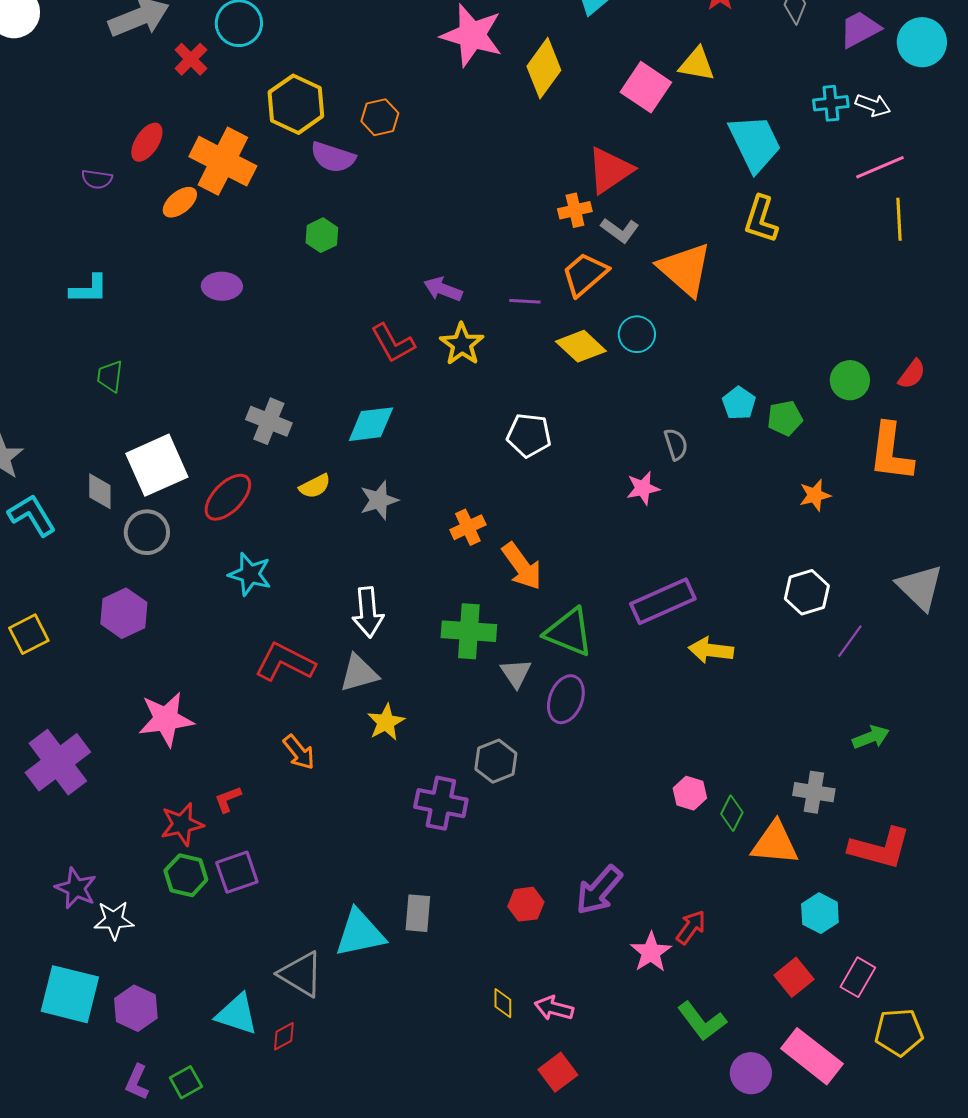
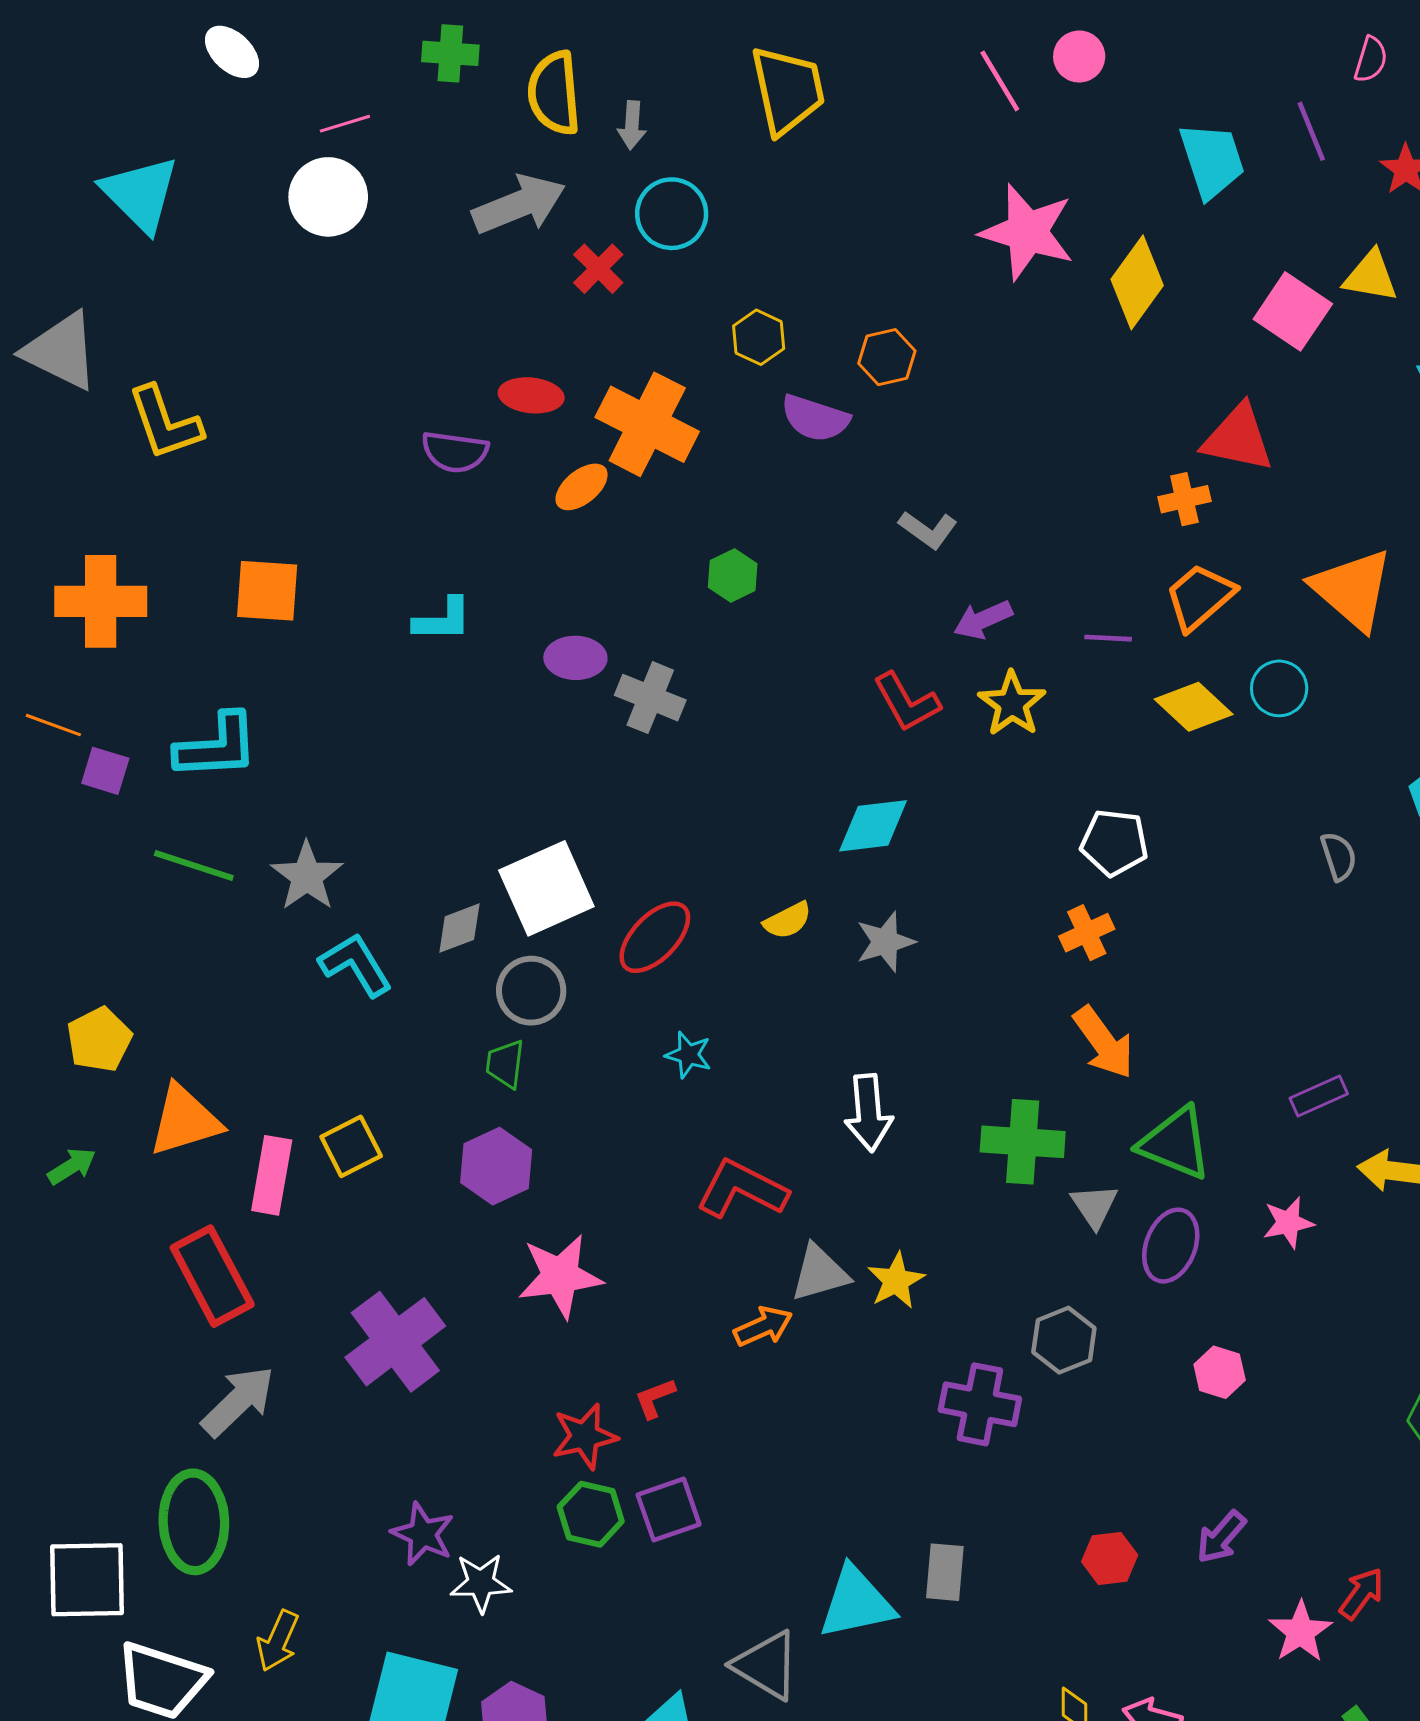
yellow hexagon: (296, 104) -> (759, 337), size x0.6
red ellipse: (147, 142) -> (531, 395), turned 63
red triangle: (610, 170) -> (1238, 438), turned 46
purple semicircle: (97, 179) -> (455, 452), size x1.4
gray L-shape: (620, 230) -> (928, 530), moved
green hexagon: (322, 235) -> (733, 575), moved
purple ellipse: (222, 286) -> (575, 658), moved
purple arrow: (443, 289) -> (983, 620), turned -45
green trapezoid: (110, 376) -> (505, 1064), moved
gray cross: (269, 421) -> (650, 698), moved
pink star: (643, 488) -> (1288, 1223), moved
gray diamond: (100, 491) -> (459, 928), turned 69
orange cross: (468, 527) -> (1087, 933), moved
cyan star: (250, 574) -> (688, 1055), size x0.7
purple rectangle: (663, 601) -> (1319, 1096), size x0.6
purple hexagon: (124, 613) -> (496, 1166), moved
gray triangle: (359, 673) -> (820, 1273), moved
orange arrow: (299, 752) -> (763, 1326), turned -75
pink hexagon: (690, 793) -> (1220, 1372), moved
purple arrow: (599, 890) -> (1221, 1537), size x0.7

